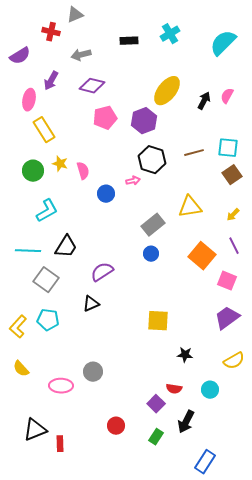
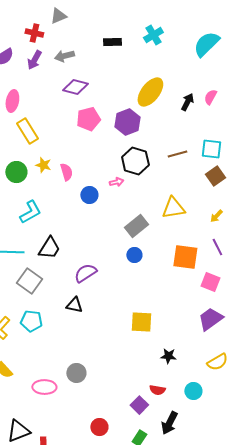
purple arrow: (51, 81) -> (34, 60), moved
orange square: (202, 256) -> (185, 257), turned -32
black triangle: (91, 304) -> (74, 305), turned 36

